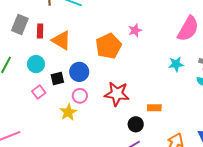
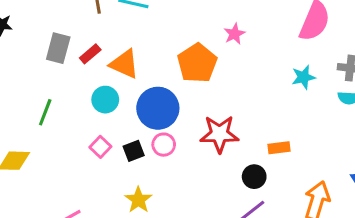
red rectangle: (40, 31) -> (90, 54), turned 56
cyan circle: (36, 64) -> (105, 100), moved
blue circle: (79, 72) -> (158, 108), size x1.4
black square: (57, 78) -> (134, 151), moved
yellow star: (68, 112) -> (138, 200), moved

